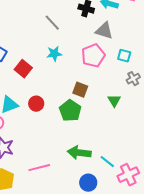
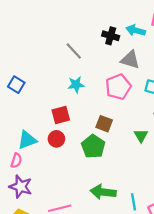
red square: (23, 69) -> (61, 115), moved, turned 36
cyan line: (107, 162) -> (133, 202), turned 42

